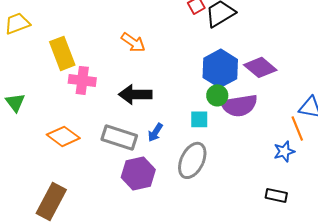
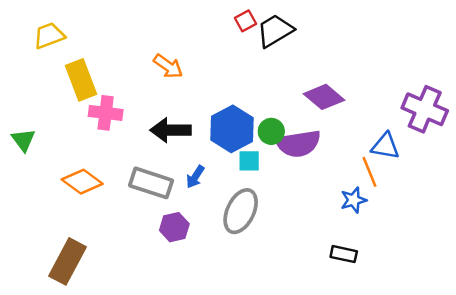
yellow trapezoid: (17, 23) -> (49, 36), moved
blue hexagon: (220, 68) -> (232, 129), moved
purple hexagon: (138, 173) -> (174, 227), size x0.7

